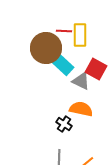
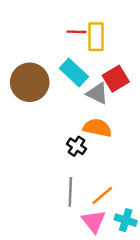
brown circle: (46, 48) -> (30, 82), moved
red square: (96, 69) -> (116, 79), turned 30

